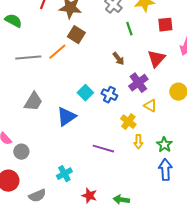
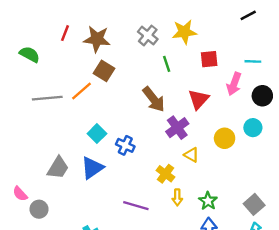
brown arrow: (118, 59) -> (154, 99), size x1.6
cyan square: (85, 93) -> (97, 134), moved
blue cross: (109, 95) -> (125, 145), moved
gray trapezoid: (33, 102) -> (58, 168), moved

